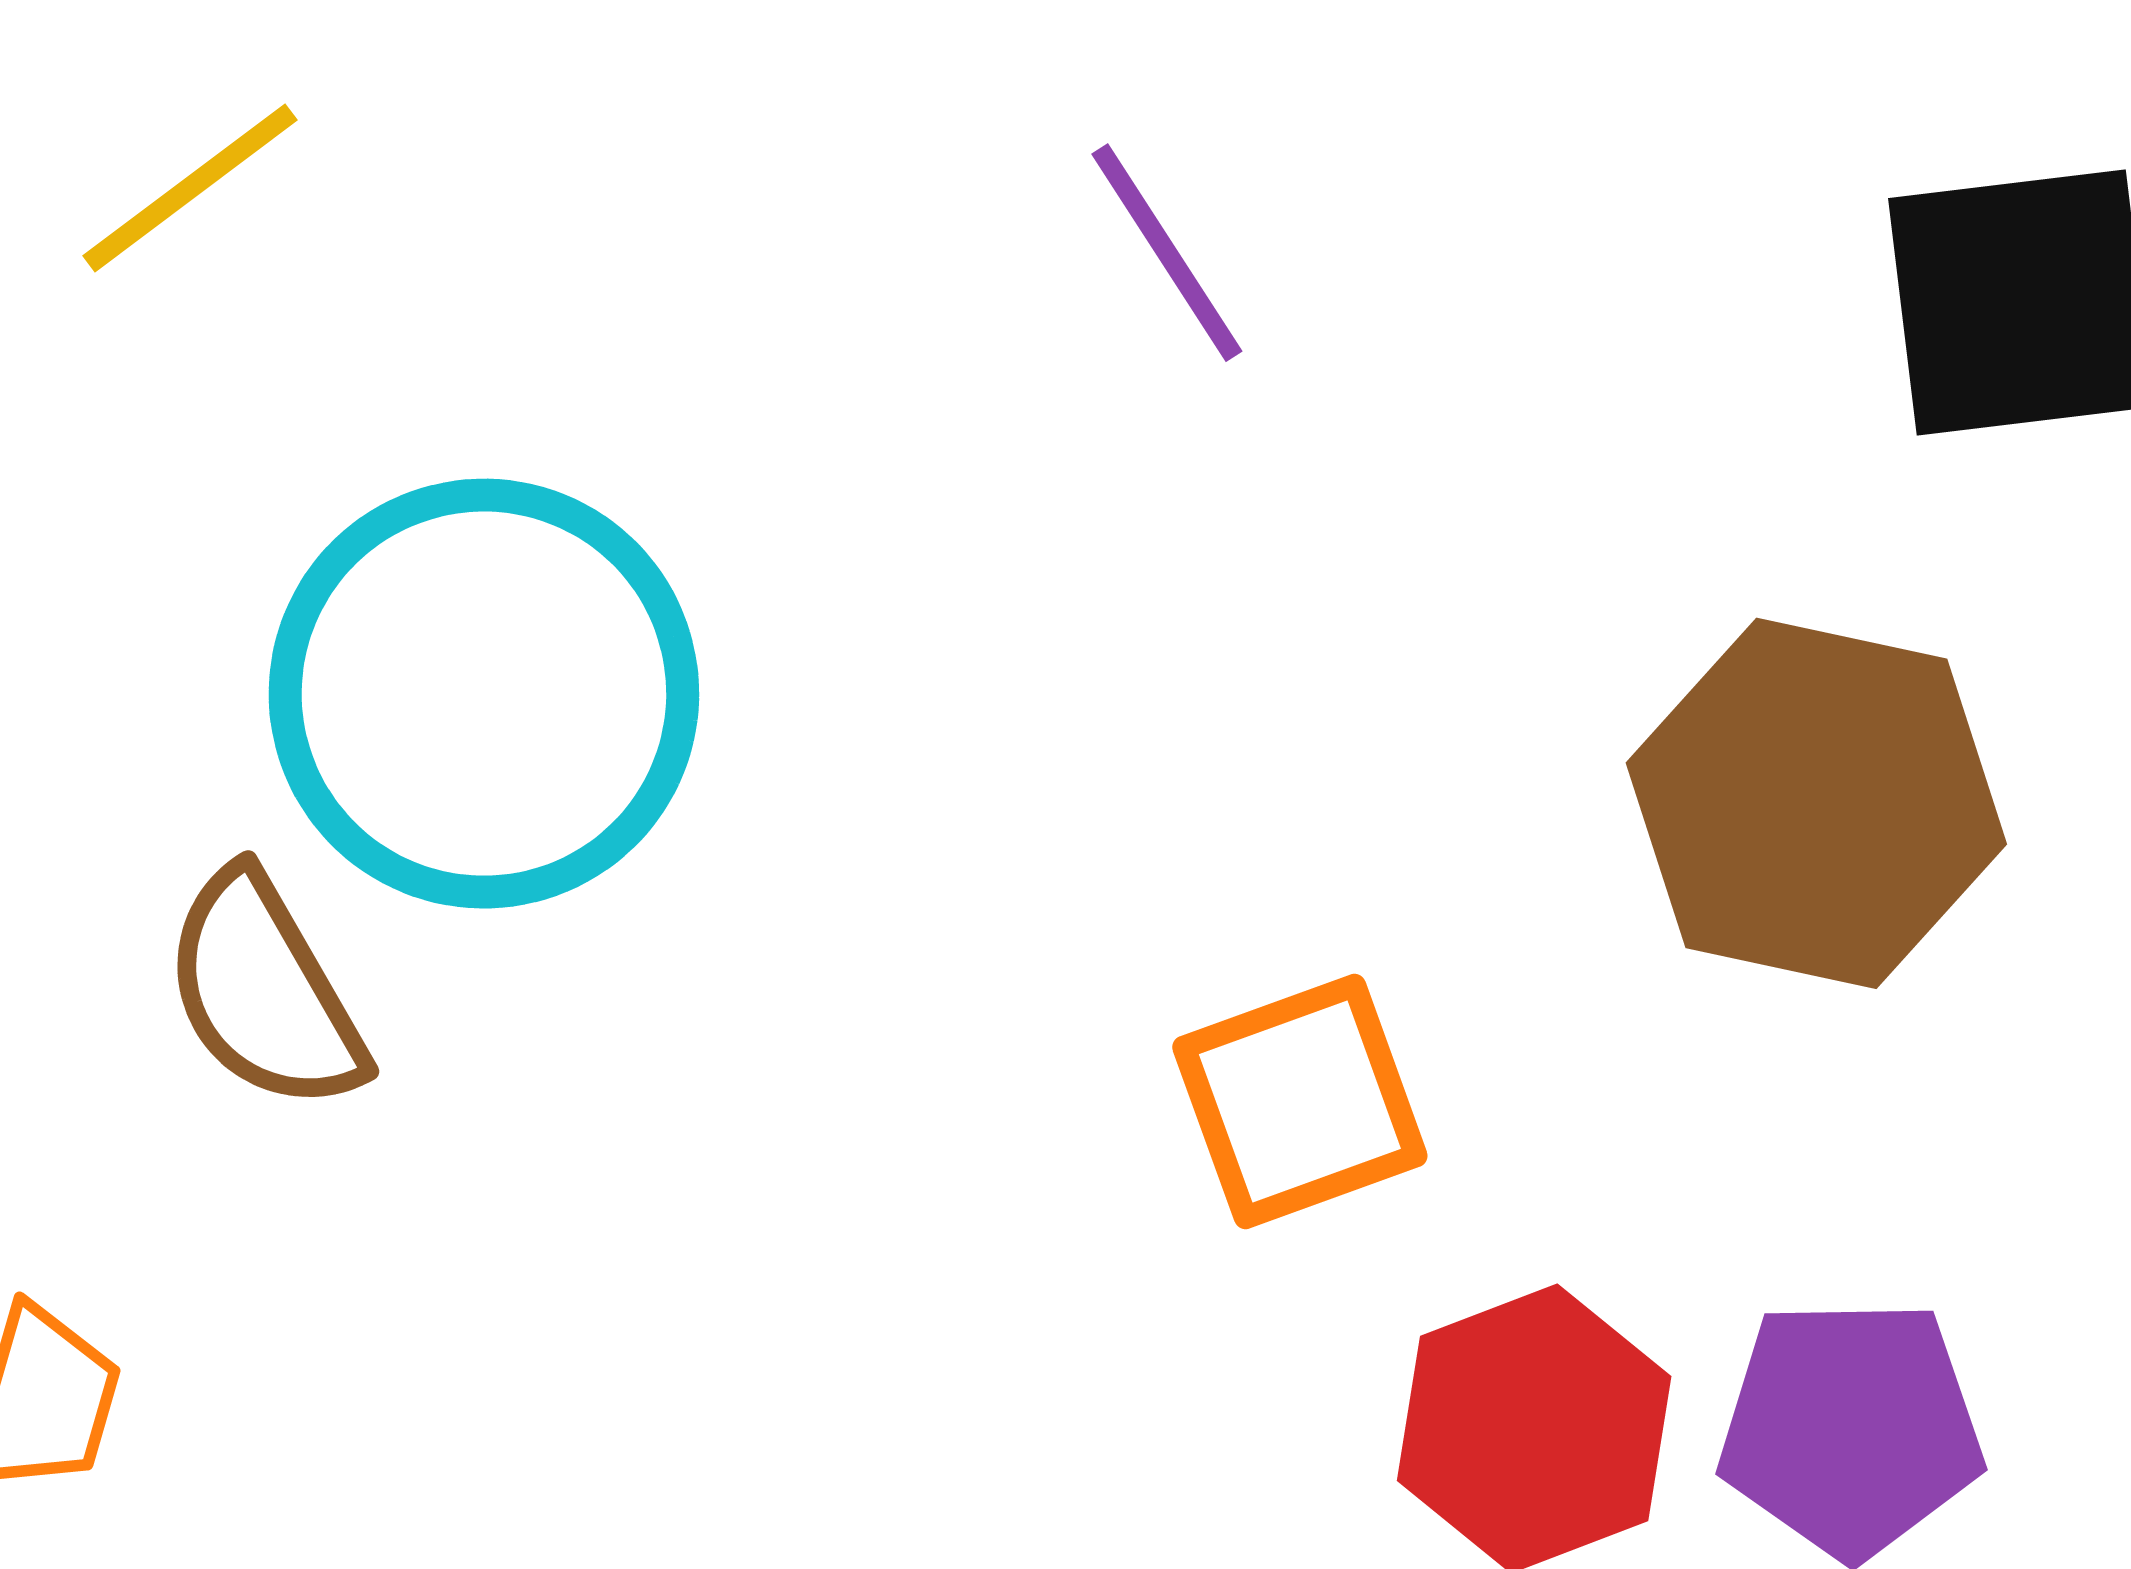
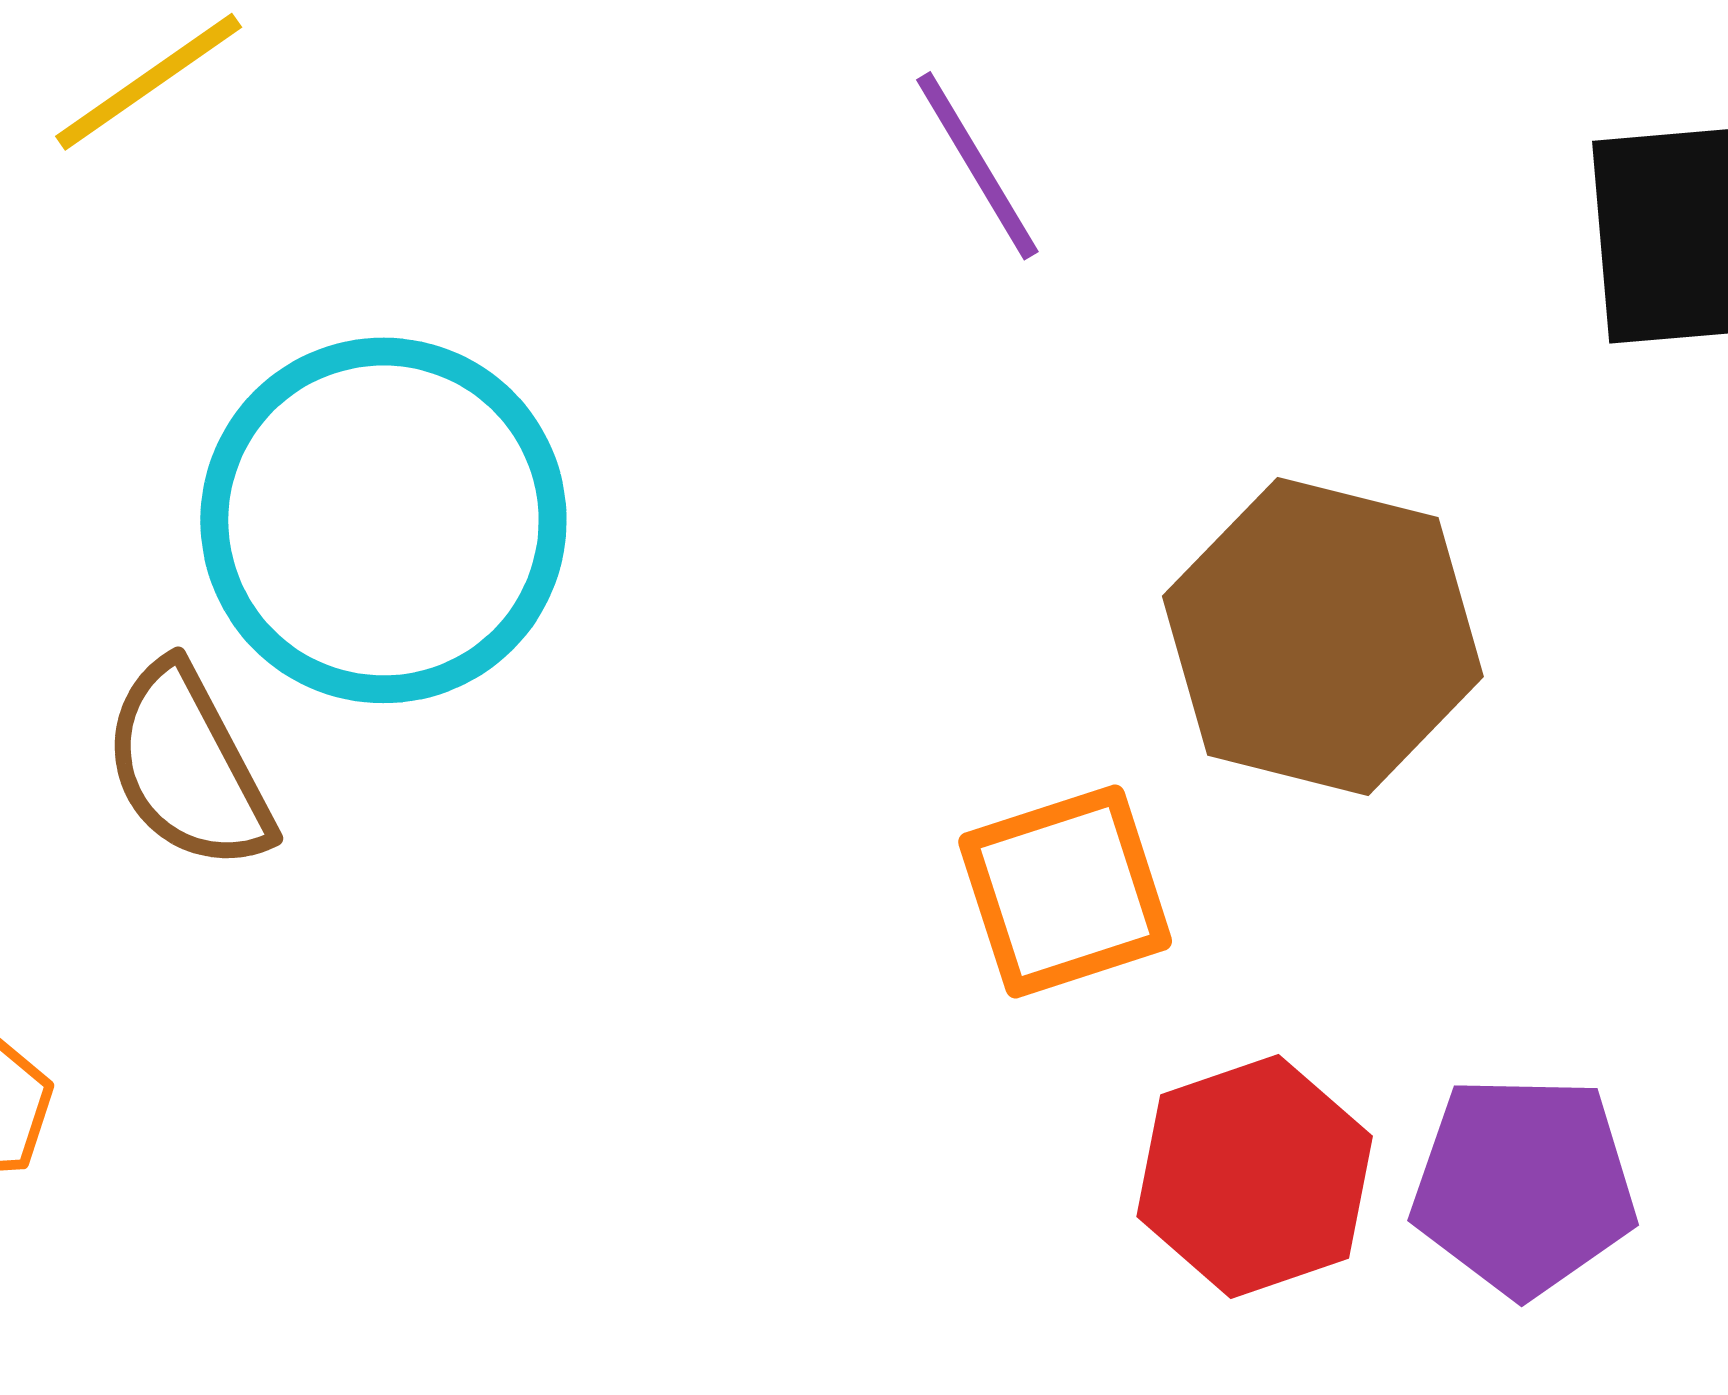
brown hexagon: (1816, 803) -> (1323, 636), moved

